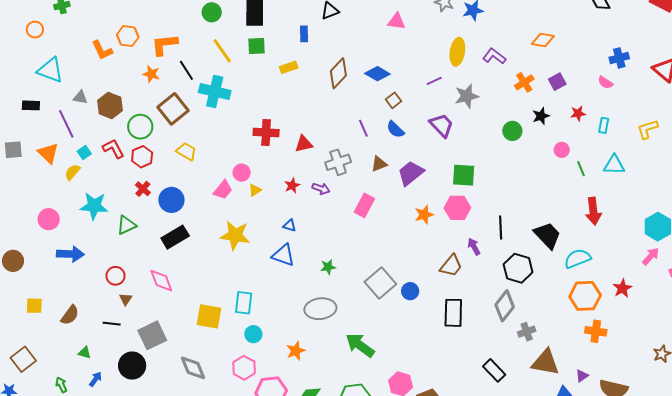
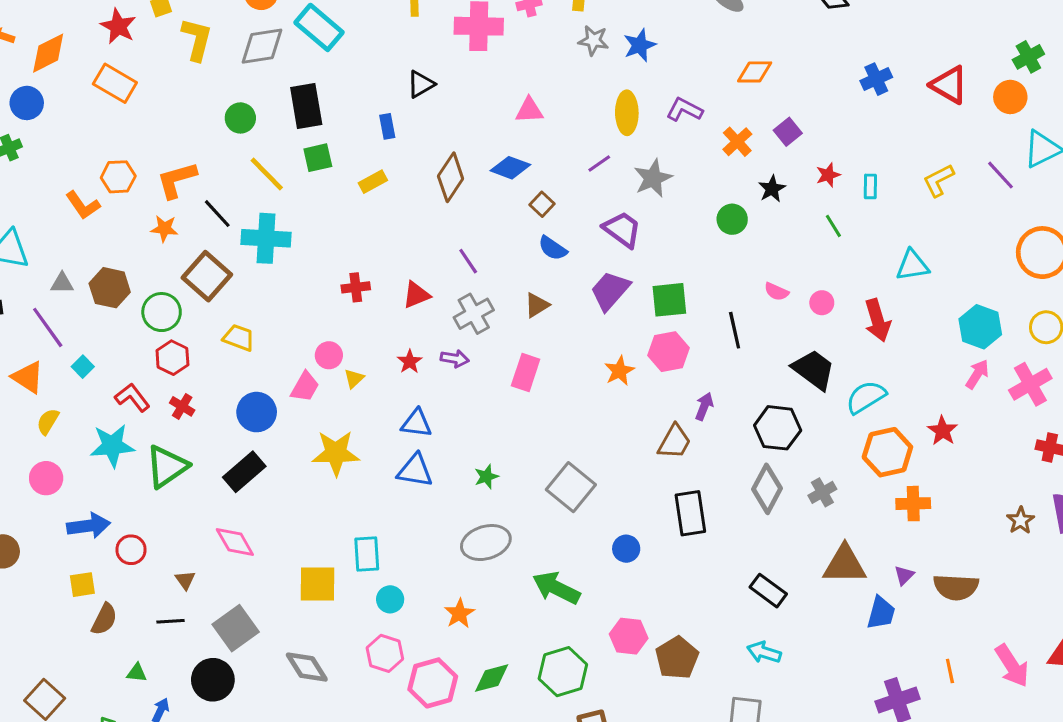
pink triangle: (396, 21) -> (529, 110), moved
pink semicircle: (605, 82) -> (776, 292), moved
purple line: (363, 128) -> (468, 261), moved
red cross: (266, 132) -> (356, 287), size x0.7
red L-shape: (113, 149) -> (132, 398), moved
pink circle: (562, 150) -> (822, 303), moved
cyan triangle: (614, 165) -> (912, 265), moved
green line: (581, 169) -> (833, 226), moved
yellow semicircle: (72, 172) -> (48, 421), moved
purple trapezoid: (411, 173) -> (610, 291), moved
blue circle: (171, 200) -> (257, 412), moved
green triangle: (126, 225) -> (167, 467), size x1.4
blue triangle: (290, 225) -> (416, 423), size x1.5
black line: (501, 228) -> (735, 330), moved
purple arrow: (474, 247) -> (704, 406), turned 60
red circle: (116, 276) -> (131, 550), moved
blue circle: (410, 291) -> (626, 549), moved
yellow square: (34, 306) -> (82, 585), moved
gray cross: (527, 332) -> (822, 492), moved

